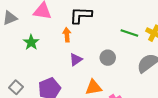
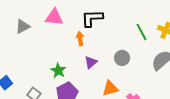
green line: (129, 33) -> (141, 32), turned 48
green star: (31, 42) -> (58, 70), moved

